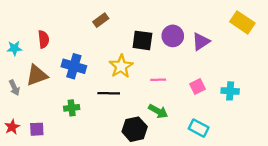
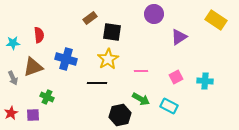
purple circle: (173, 36) -> (154, 14), moved
black square: (142, 40) -> (112, 32), moved
green cross: (72, 108) -> (47, 97), moved, turned 32
cyan rectangle: (199, 128) -> (169, 106), moved

